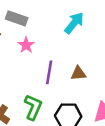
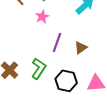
brown triangle: (78, 73) -> (81, 48), turned -40

